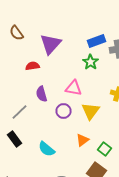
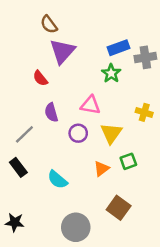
brown semicircle: (16, 33) -> (49, 24), moved
red semicircle: (32, 66) -> (40, 78), turned -120
green square: (104, 149) -> (128, 161), moved, turned 32

